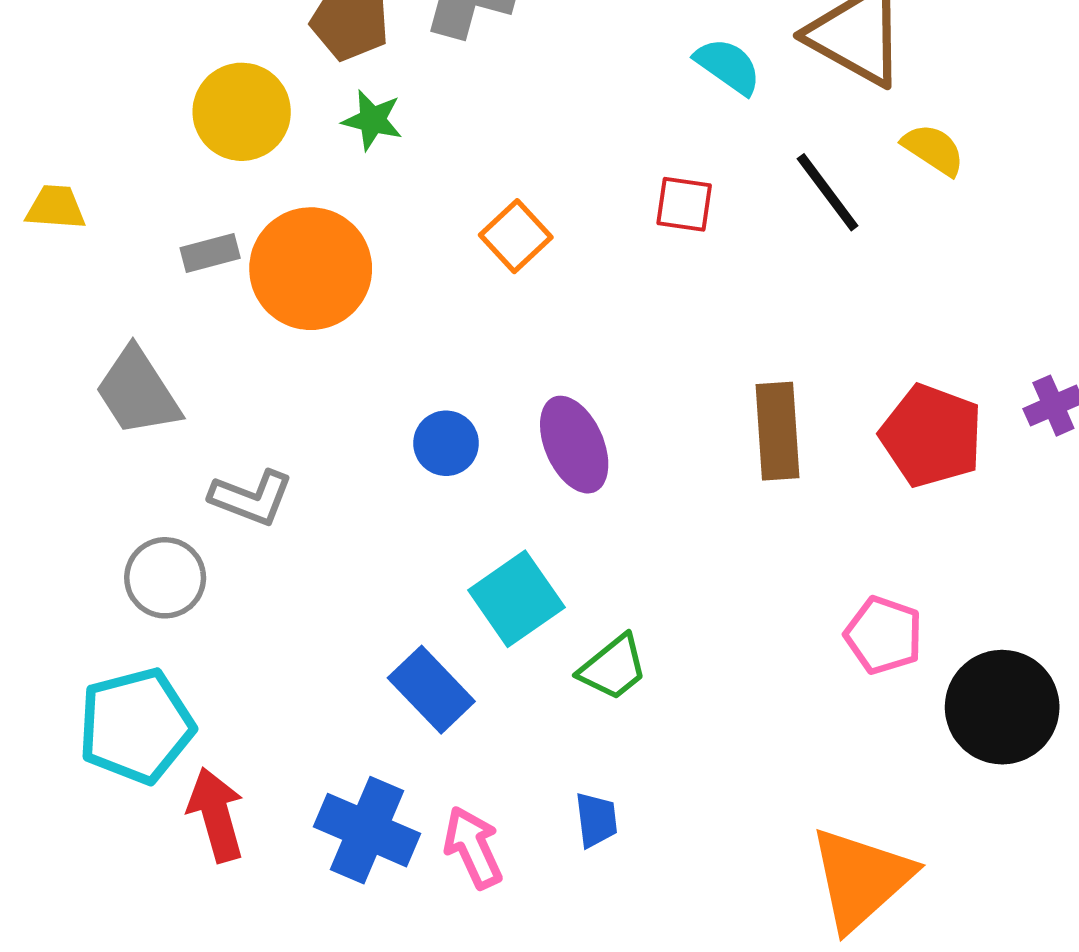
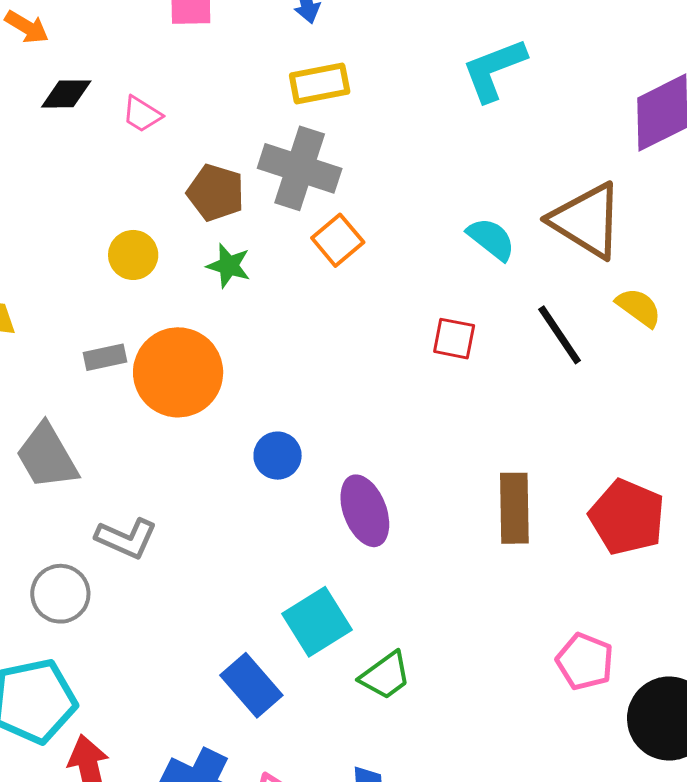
yellow circle: (242, 112) -> (133, 255), size x0.7
orange square: (516, 236) -> (338, 240), moved
blue circle: (446, 443) -> (278, 456), moved

